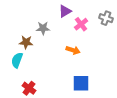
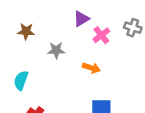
gray star: (43, 28) -> (56, 50), moved
brown star: (26, 42) -> (26, 31), moved

